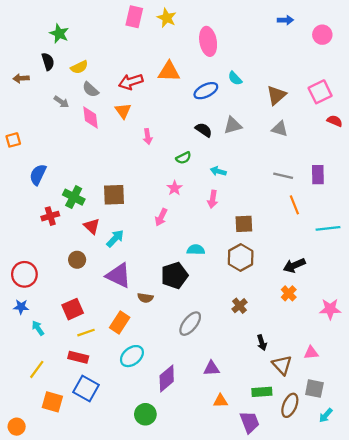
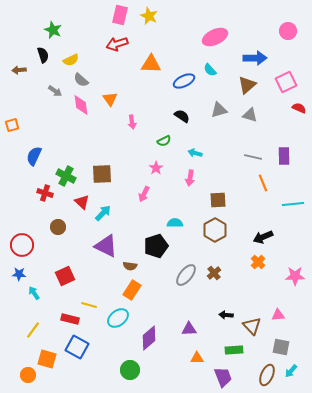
blue arrow: (285, 20) -> (255, 58), moved, size x1.6
pink ellipse: (208, 41) -> (215, 37), moved, turned 75
red arrow: (131, 82) -> (117, 44), moved
gray triangle: (233, 125) -> (219, 110), moved
red cross: (50, 216) -> (45, 193), turned 35
brown circle: (77, 260) -> (58, 227), moved
orange rectangle: (120, 322) -> (132, 290), moved
gray ellipse: (190, 324) -> (186, 275), moved
yellow line: (86, 333) -> (89, 305), moved, turned 35
black arrow: (262, 343) -> (226, 315), moved, turned 112
brown ellipse: (290, 405) -> (267, 375), moved
orange circle: (17, 427) -> (28, 375), moved

